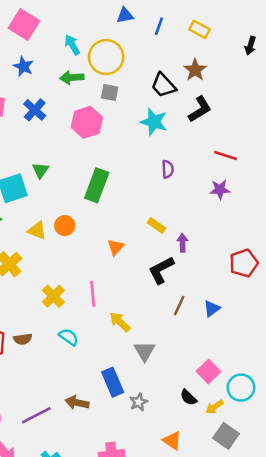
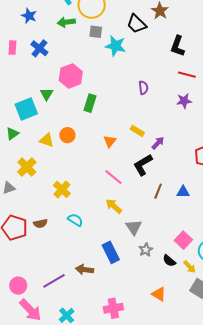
black L-shape: (200, 109) -> (178, 46), moved, turned 145
pink hexagon: (87, 122) -> (71, 76), moved
cyan star: (154, 122) -> (115, 46), moved
green rectangle: (97, 185) -> (90, 103), size x0.7
purple arrow: (182, 243) -> (158, 143), turned 48
orange triangle: (116, 247) -> (110, 141), moved
pink line: (93, 294) -> (113, 177), moved, turned -42
blue triangle: (212, 309) -> (183, 192), turned 40
gray star: (139, 402) -> (146, 250), moved
yellow arrow: (215, 407) -> (190, 267), turned -96

